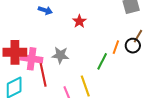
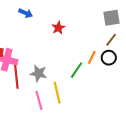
brown line: (138, 36) -> (111, 40), moved
gray star: (60, 55) -> (38, 73), moved

